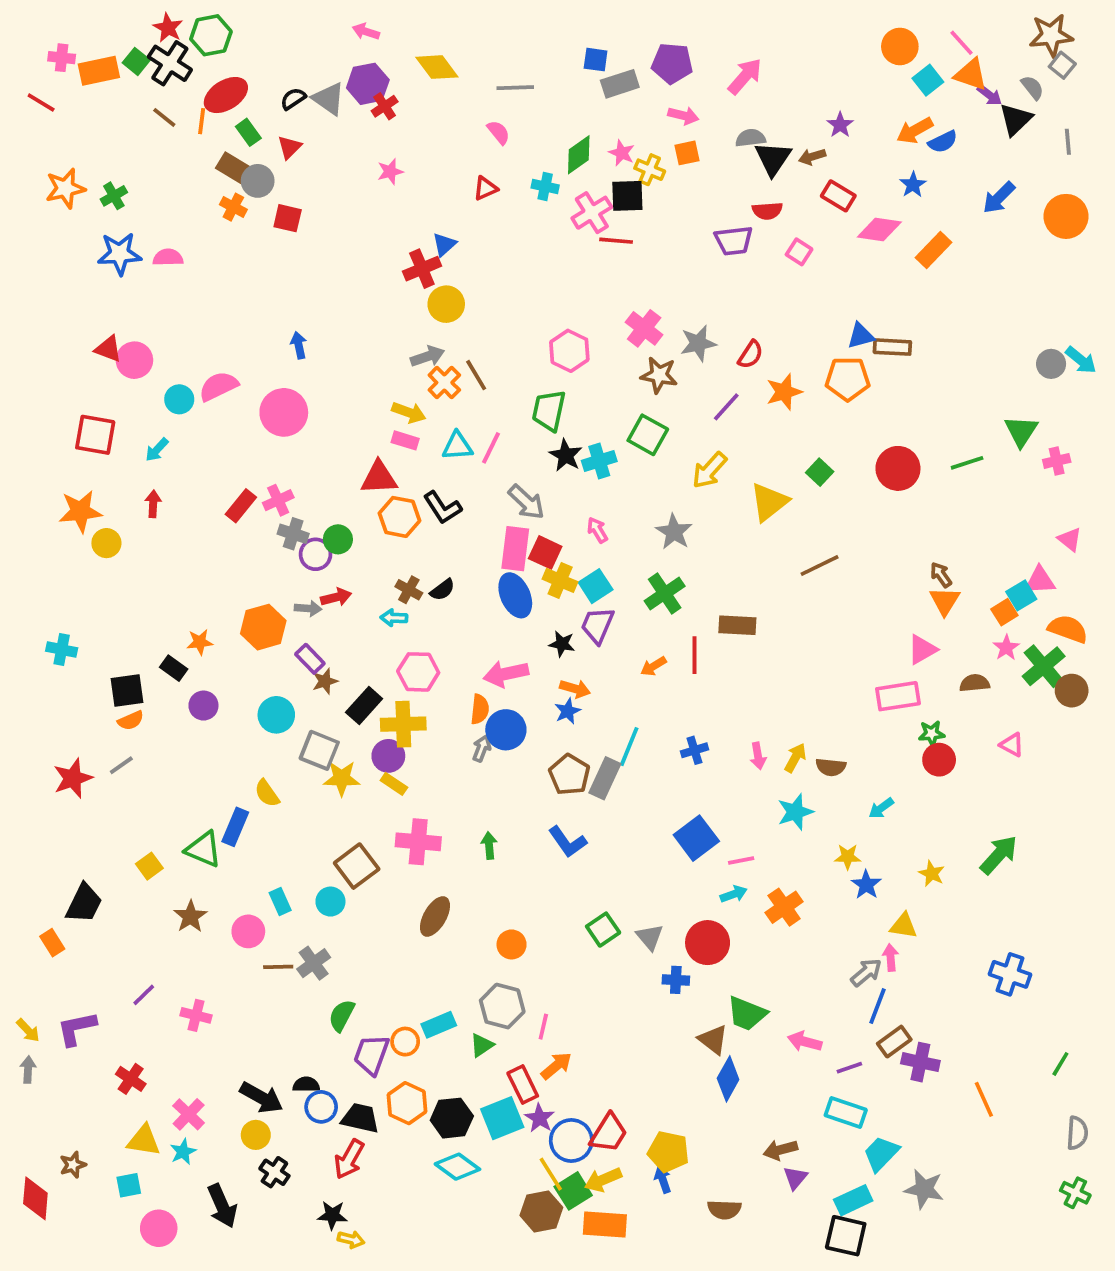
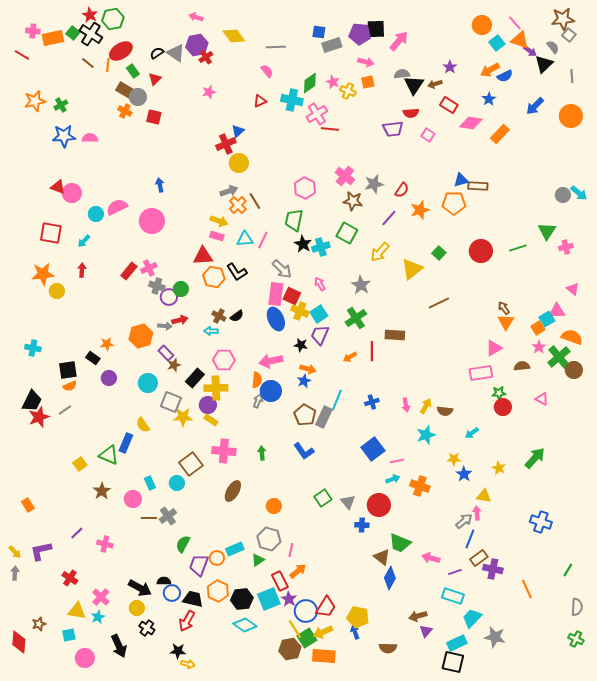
cyan cross: (545, 187) -> (292, 100), size x1.5
black square: (627, 196) -> (376, 29), moved
black trapezoid: (84, 903) -> (32, 401), moved
orange cross: (784, 907) -> (420, 486), turned -36

